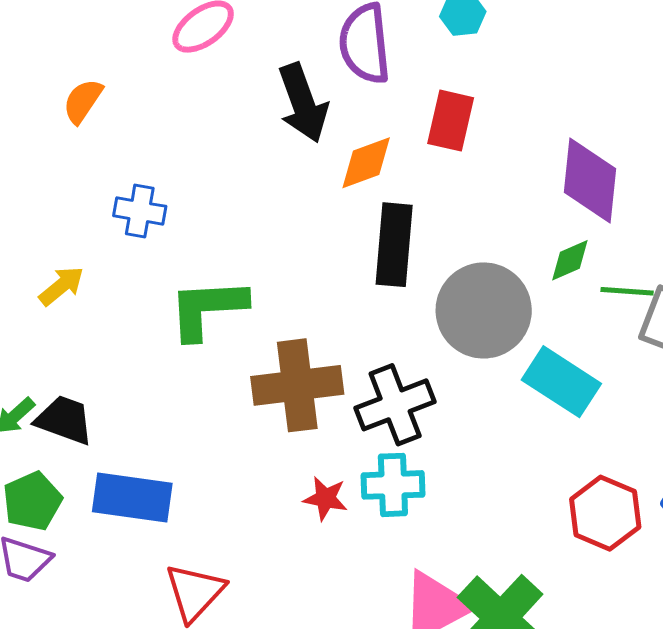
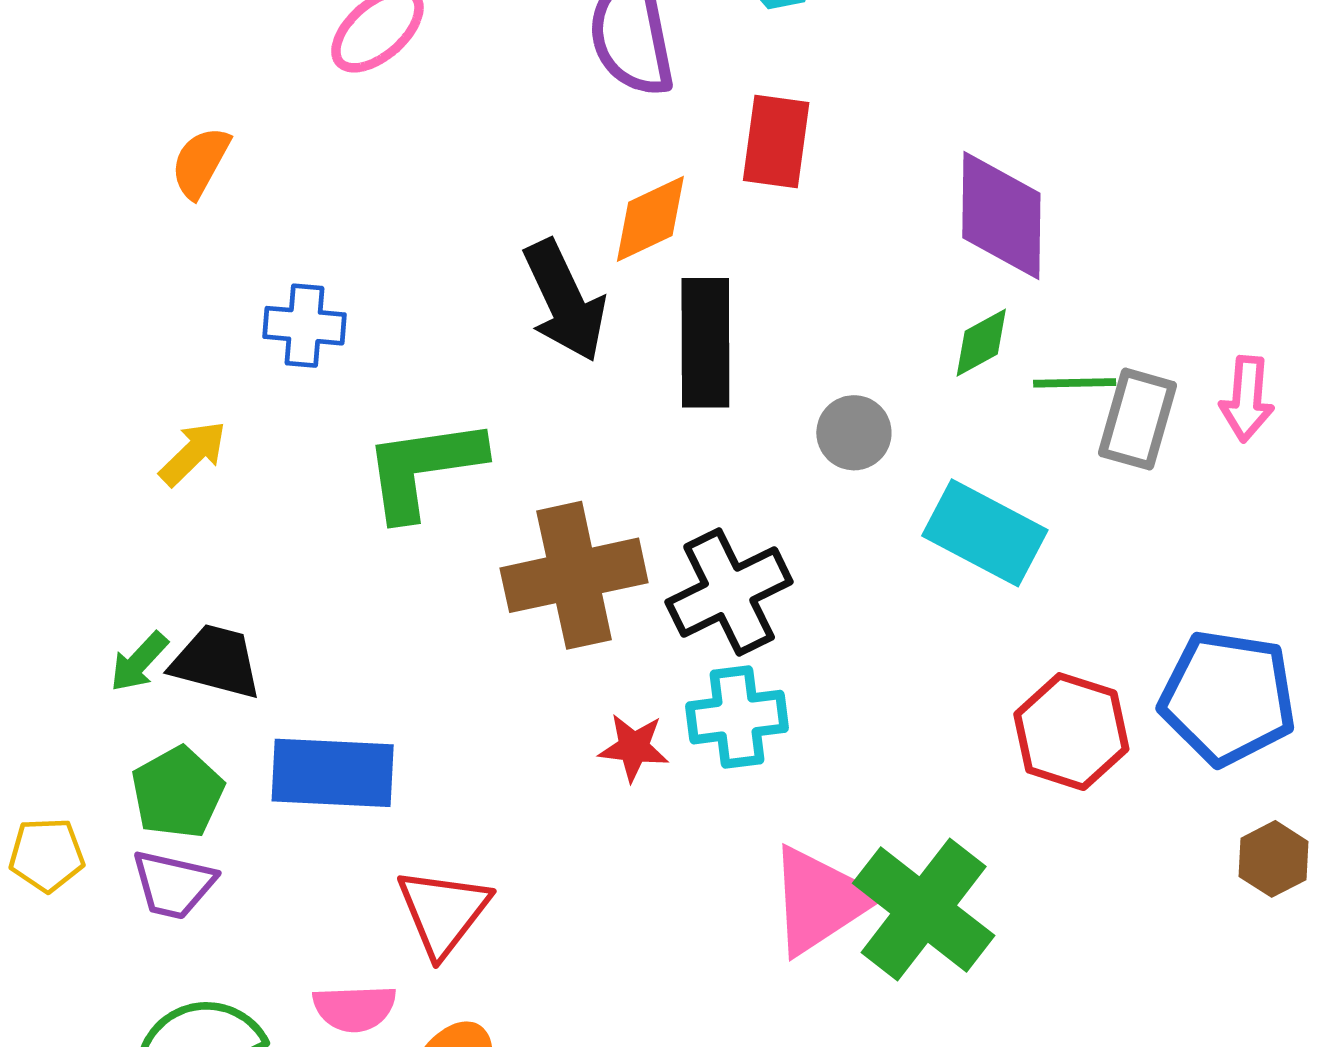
black arrow: (303, 103) -> (565, 301), moved
gray circle: (484, 310) -> (854, 433), size x0.5

